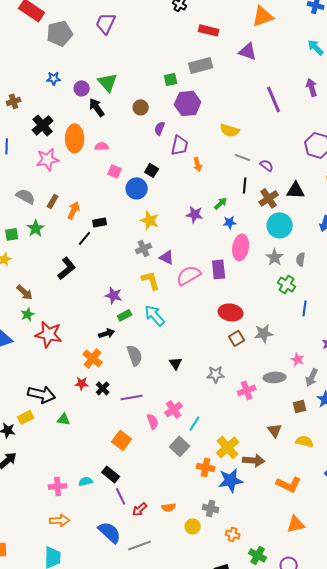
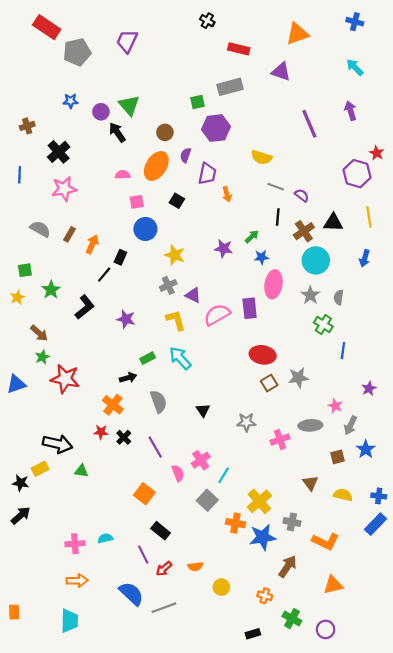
orange ellipse: (75, 138) -> (156, 166), moved, turned 32
pink square: (115, 171) -> (137, 202), turned -32
blue circle: (137, 188) -> (145, 229), moved
black rectangle: (100, 222) -> (120, 257), turned -56
green star: (36, 228) -> (51, 290), moved
purple star: (114, 295) -> (126, 319), moved
purple line: (132, 397) -> (155, 447), turned 70
brown arrow: (254, 460) -> (288, 566), moved, turned -60
black rectangle: (111, 474) -> (161, 531), moved
gray cross: (211, 508) -> (292, 522), moved

